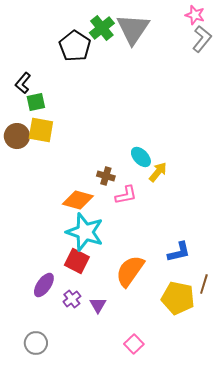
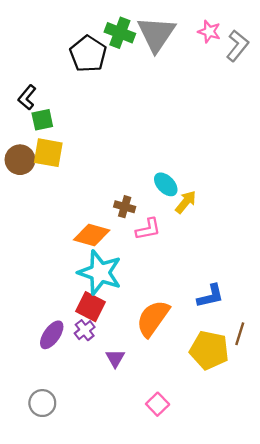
pink star: (195, 15) -> (209, 32), moved
green cross: (102, 28) -> (120, 33), turned -30
purple cross: (72, 299) -> (85, 330), moved

